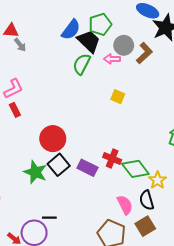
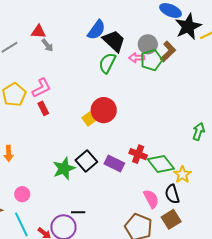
green pentagon: (100, 24) -> (151, 60), moved
yellow square: (118, 97) -> (89, 119), moved, turned 32
red circle: (53, 139) -> (104, 110), moved
green star: (35, 172) -> (64, 168), turned 30

